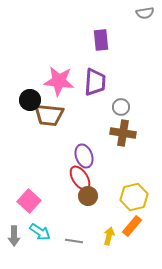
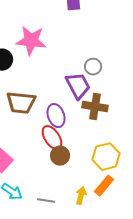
purple trapezoid: (95, 82) -> (78, 86), moved, turned -32
brown trapezoid: (49, 115) -> (21, 103), moved
brown cross: (123, 133) -> (95, 107), moved

